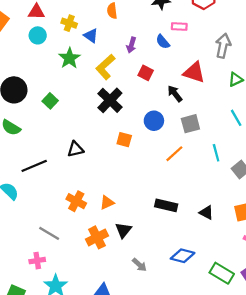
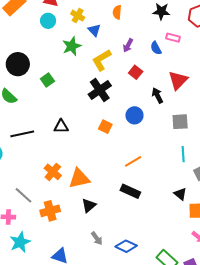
red triangle: (194, 72) -> (178, 80), turned 45
gray square: (190, 124) -> (180, 122), moved
orange line: (174, 154) -> (133, 161), moved
orange triangle: (107, 202) -> (79, 178), size x1.6
black triangle: (206, 213) -> (180, 194), moved
orange cross: (97, 237) -> (50, 211), moved
blue diamond: (183, 256) -> (126, 246), moved

